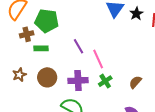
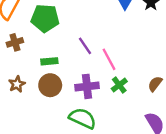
brown cross: (27, 34) -> (15, 42), moved
green rectangle: (41, 48) -> (49, 61), moved

